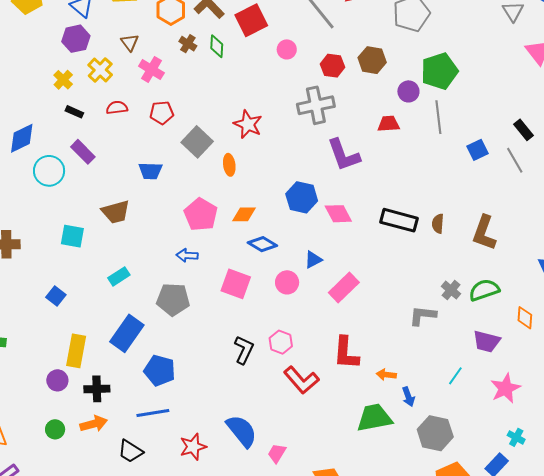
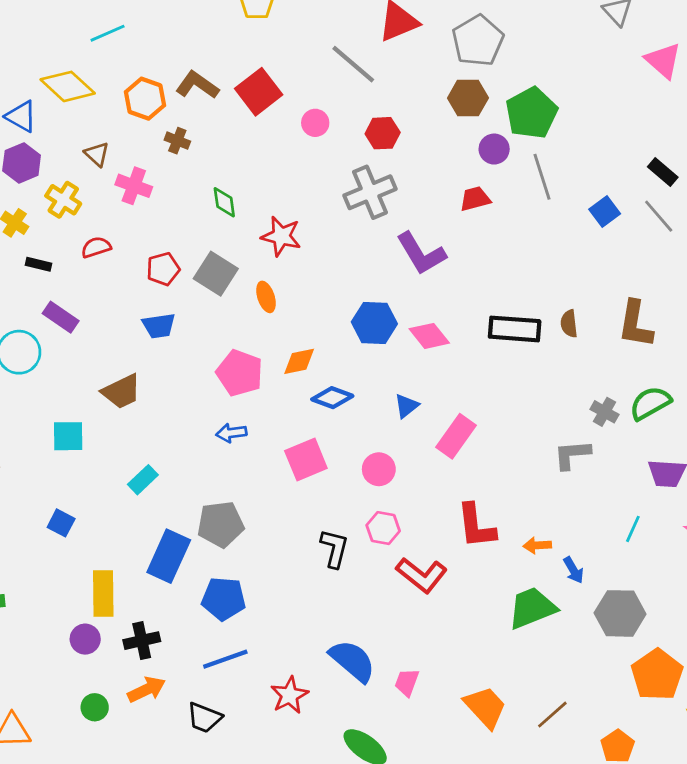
green diamond: (217, 46) -> (224, 202), moved
brown hexagon: (372, 60) -> (468, 98), moved
red pentagon: (162, 113) -> (163, 269), moved
pink circle: (287, 282) -> (379, 469), moved
pink square: (236, 284) -> (306, 459), turned -32
gray pentagon: (173, 299) -> (221, 524), moved

